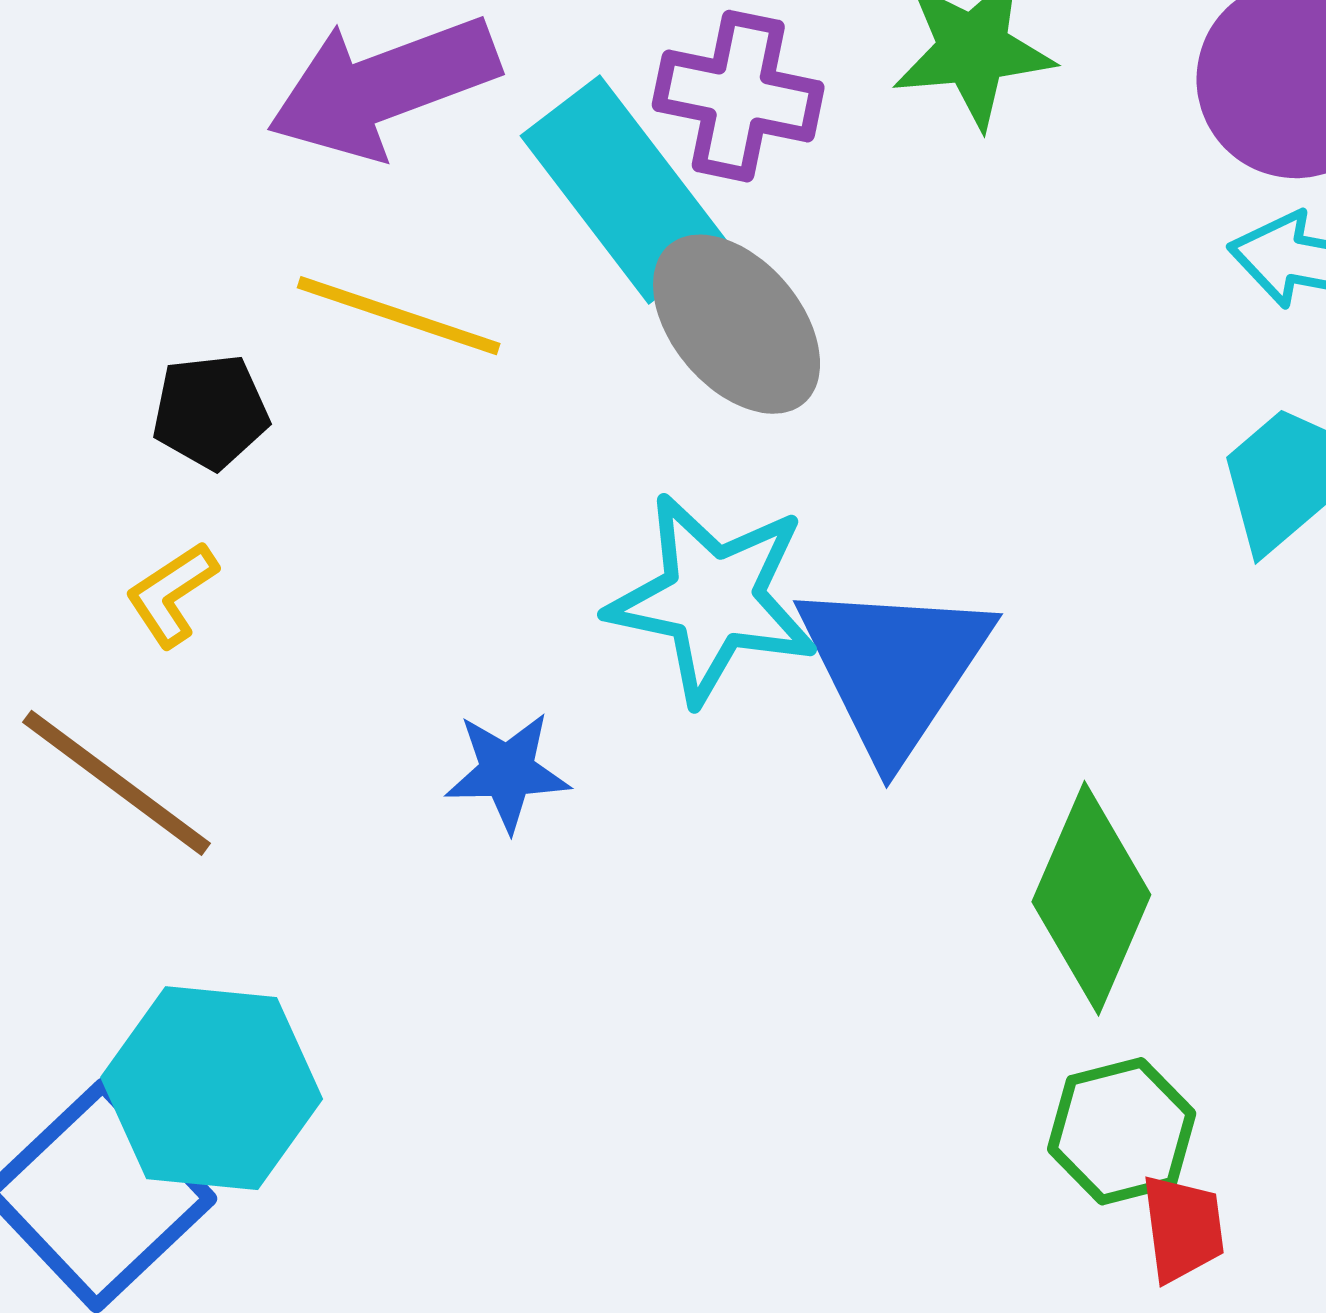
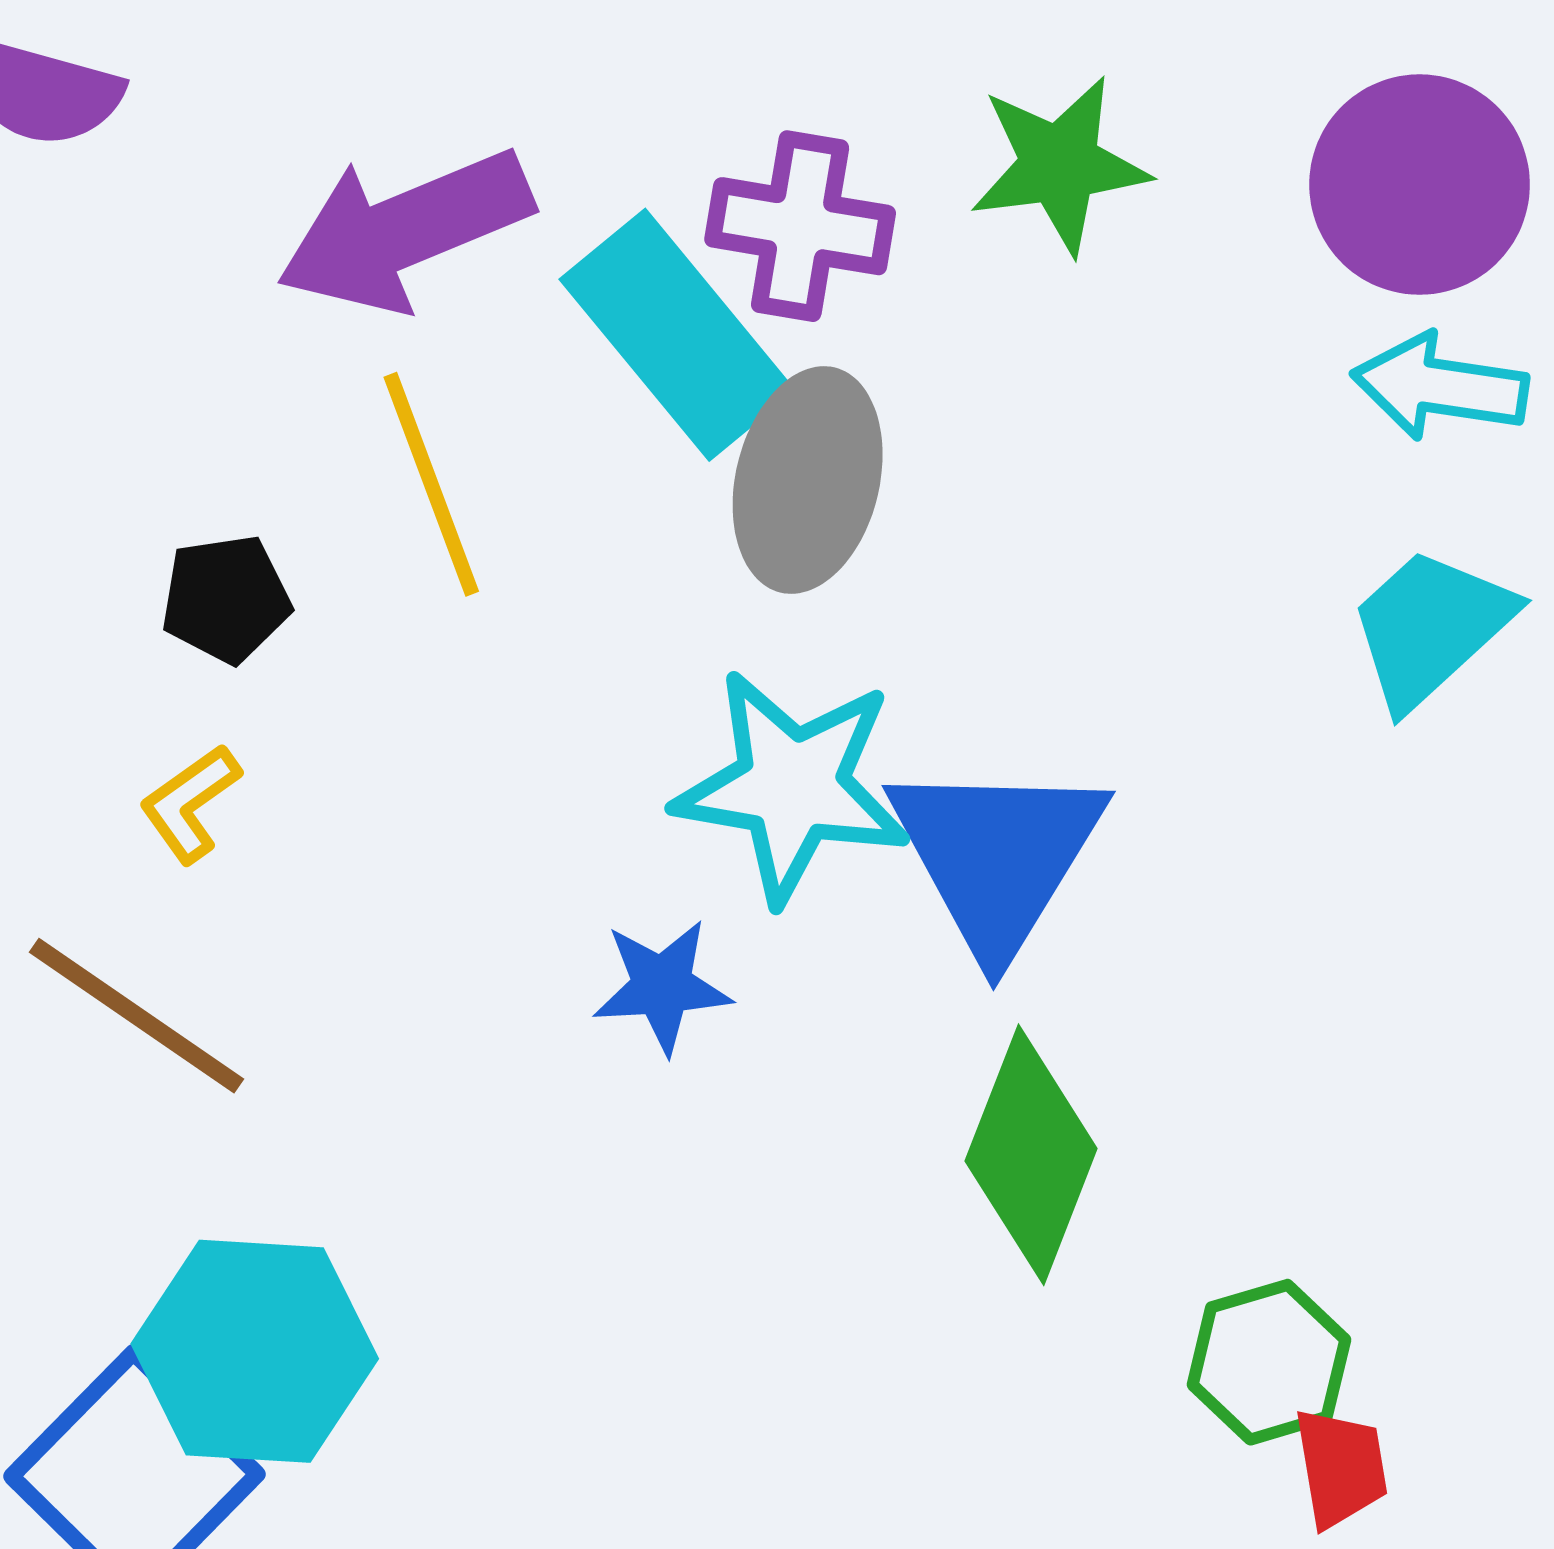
yellow line: (399, 316) -> (431, 484), turned 53
gray ellipse: (737, 324) -> (808, 480), turned 56
blue star: (507, 771) -> (662, 986), moved
green diamond: (1091, 898) -> (1031, 1155), moved

